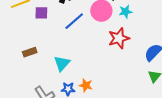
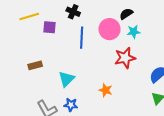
blue line: (74, 21) -> (82, 38), turned -50
orange star: (86, 85) -> (106, 90), moved

